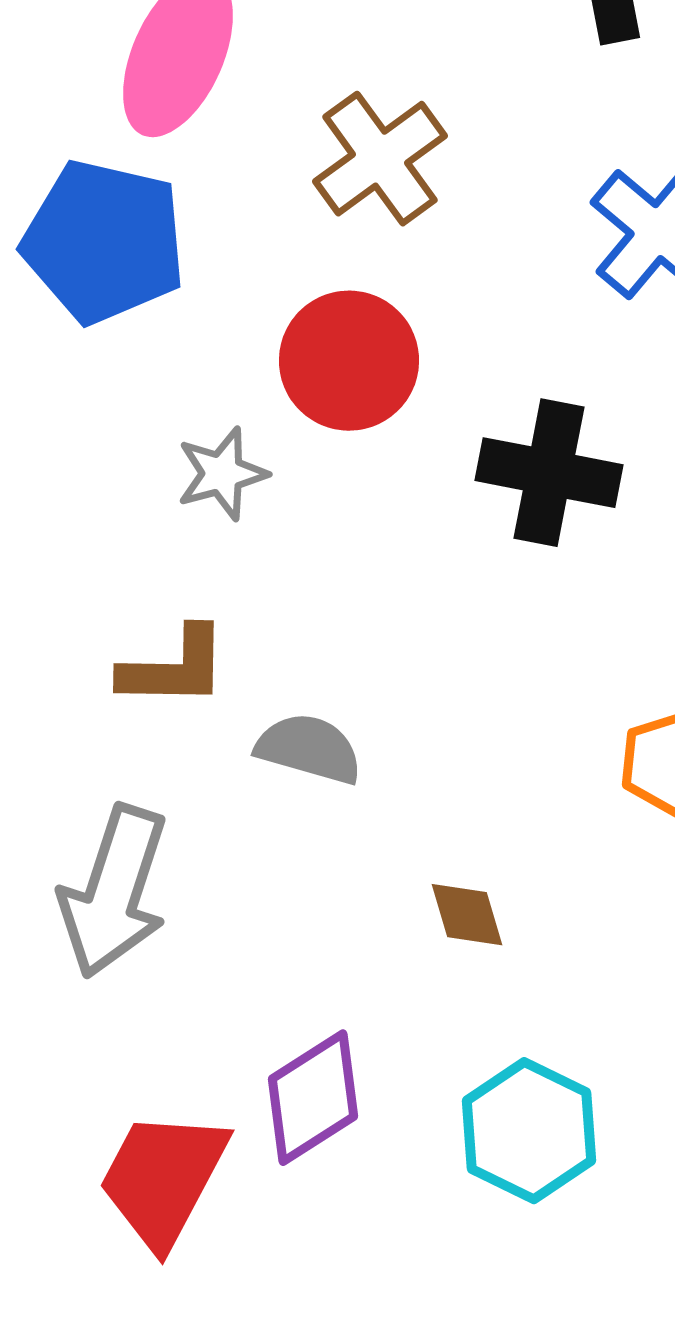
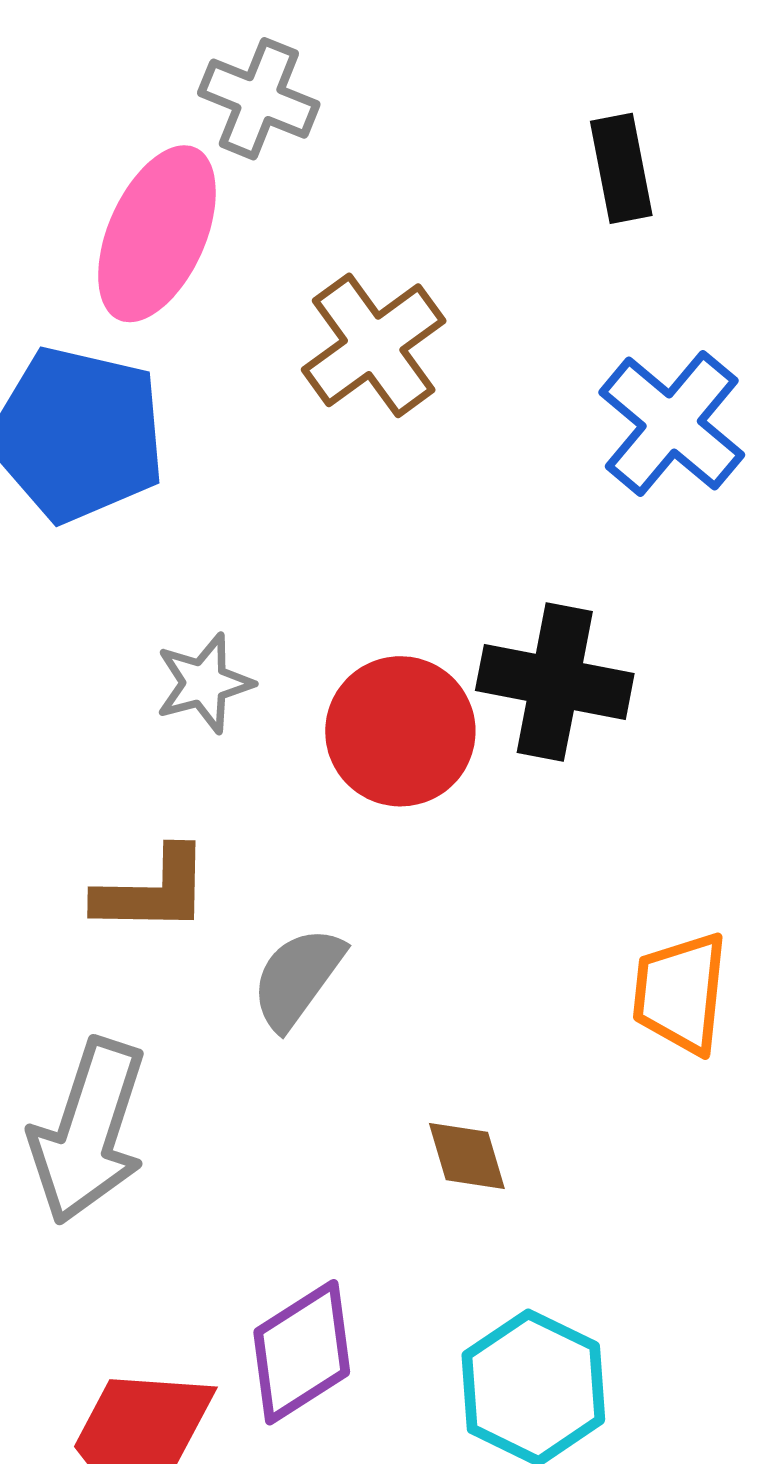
red circle: (349, 361) -> (400, 731), moved
gray semicircle: (309, 749) -> (297, 978), turned -70

